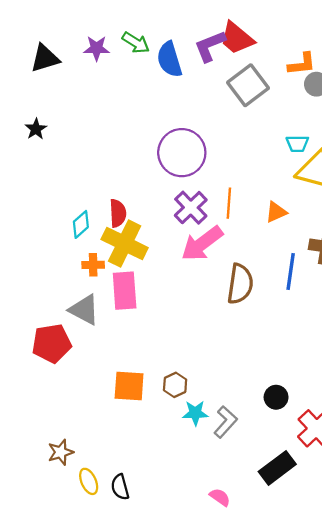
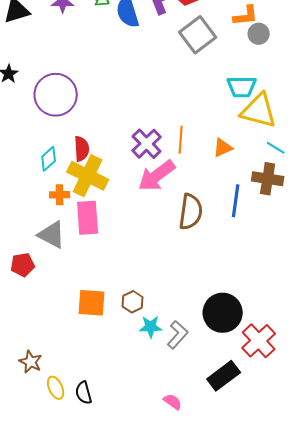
cyan trapezoid: (297, 144) -> (242, 87), size x1.4
purple circle: (182, 153) -> (56, 95), moved
red pentagon: (52, 343) -> (23, 265), size x0.7
black circle: (276, 397) -> (223, 313), size x1.8
brown star: (61, 452) -> (31, 362), turned -30

